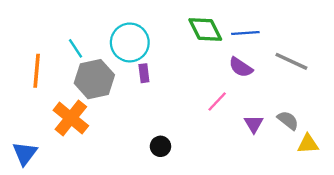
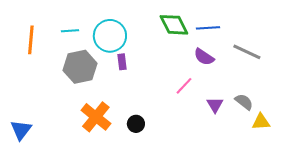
cyan line: (76, 48) -> (70, 31), moved, turned -60
orange line: (37, 71) -> (31, 40), moved
orange cross: (71, 118) -> (96, 117), moved

